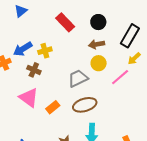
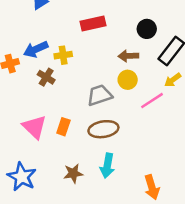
red rectangle: (65, 22) -> (93, 23), turned -66
black circle: (98, 22) -> (147, 29), moved
pink triangle: (29, 98) -> (35, 127), moved
orange rectangle: (53, 107) -> (63, 127), turned -40

